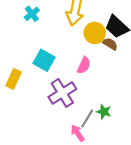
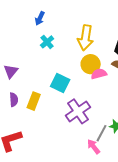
yellow circle: (95, 33) -> (91, 64), moved
pink semicircle: (84, 65) -> (99, 74), moved, turned -126

